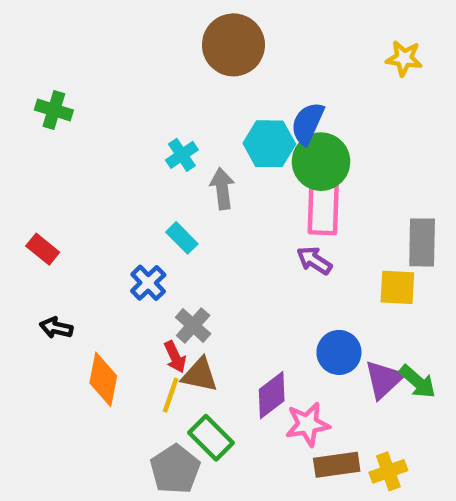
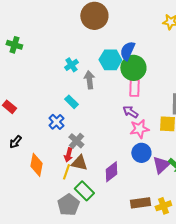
pink rectangle: (323, 207) -> (134, 88), size x0.7
black arrow: (56, 328) -> (15, 142), turned -64
red arrow: (175, 357) -> (68, 155), turned 40
pink star: (308, 424) -> (139, 129), moved

